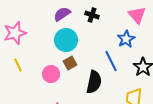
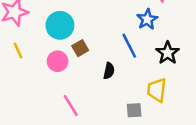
cyan circle: (66, 40) -> (60, 25), moved
black semicircle: (94, 82) -> (109, 71), size x0.6

